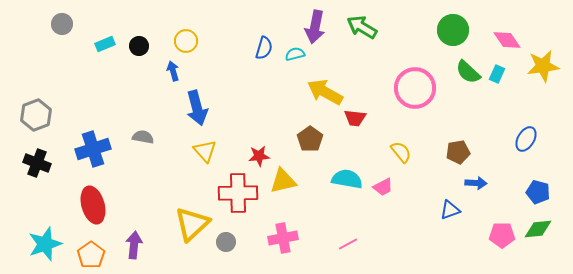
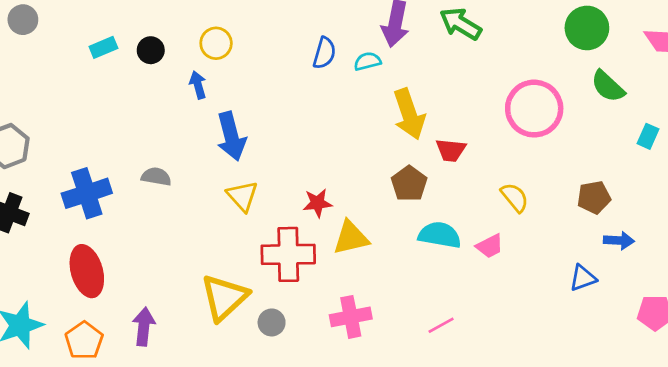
gray circle: (62, 24) -> (23, 20), moved
cyan rectangle: (497, 74) -> (648, 136), moved
yellow arrow: (325, 92) -> (409, 114), turned -138
brown pentagon: (310, 139) -> (409, 184), moved

